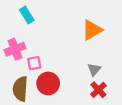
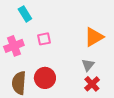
orange triangle: (92, 30) -> (94, 37), moved
pink square: (34, 63) -> (44, 39), moved

